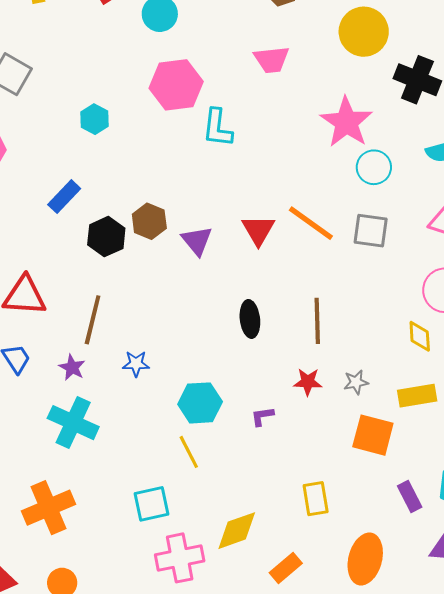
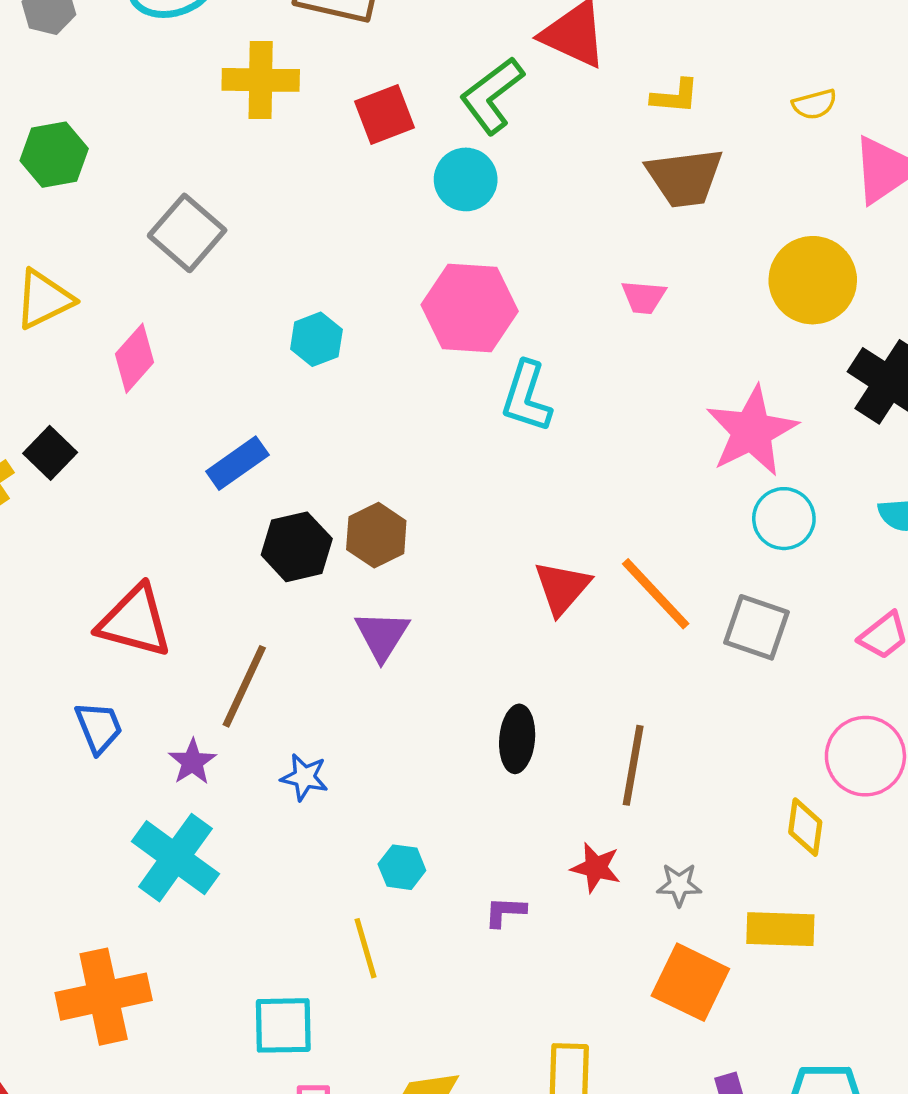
pink trapezoid: (272, 60) -> (644, 297), size x0.7
purple triangle: (197, 241) -> (382, 635), moved
cyan hexagon: (200, 403) -> (402, 867), size x0.6

